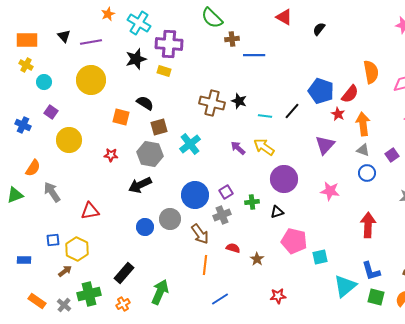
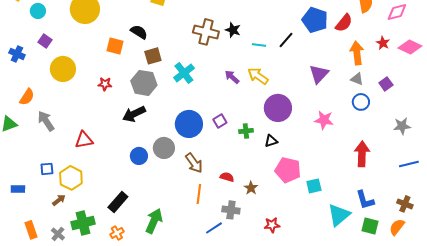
red star: (338, 114) -> (383, 43), moved
gray cross: (222, 215) -> (231, 210), moved, turned 30
orange rectangle: (37, 301) -> (31, 230), turned 36

